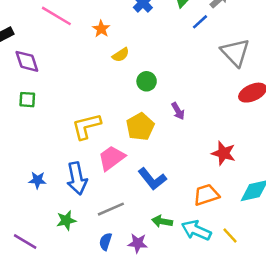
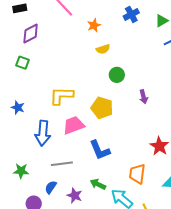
purple diamond: (27, 61) -> (31, 34), turned 65
purple arrow: (178, 111) -> (143, 97), moved
yellow pentagon: (140, 127) -> (102, 108), turned 30
blue star: (37, 180) -> (18, 107), moved
orange trapezoid: (206, 195) -> (137, 174), turned -80
green star: (66, 220) -> (21, 171), moved

